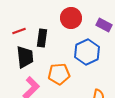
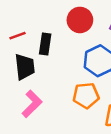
orange pentagon: (59, 74) -> (86, 96), moved

